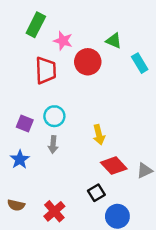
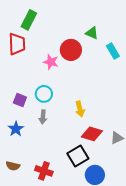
pink star: (63, 41) -> (51, 62), moved
red trapezoid: (46, 70) -> (17, 44), moved
red diamond: (114, 166) -> (92, 134), turned -30
black square: (96, 193) -> (78, 156), size x1.5
red cross: (54, 211) -> (44, 171), turned -30

